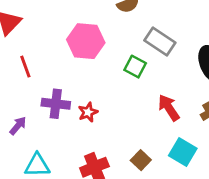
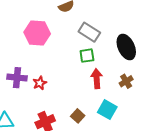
green square: (135, 67) -> (87, 56), moved, turned -35
red arrow: (169, 108) -> (97, 79), turned 30

